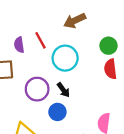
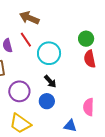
brown arrow: (75, 21) -> (29, 18), moved, turned 54
purple circle: (37, 89) -> (19, 91), moved

